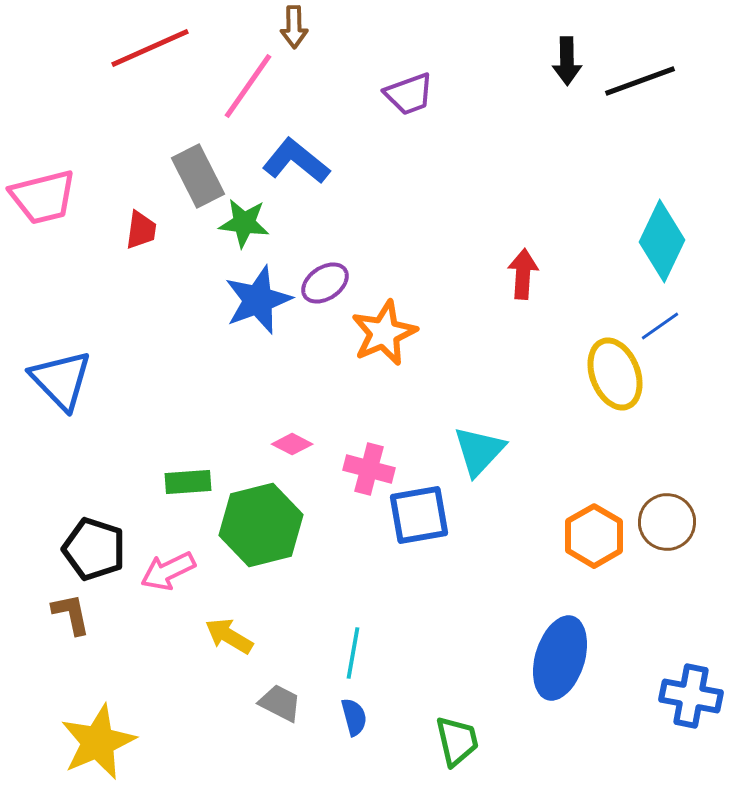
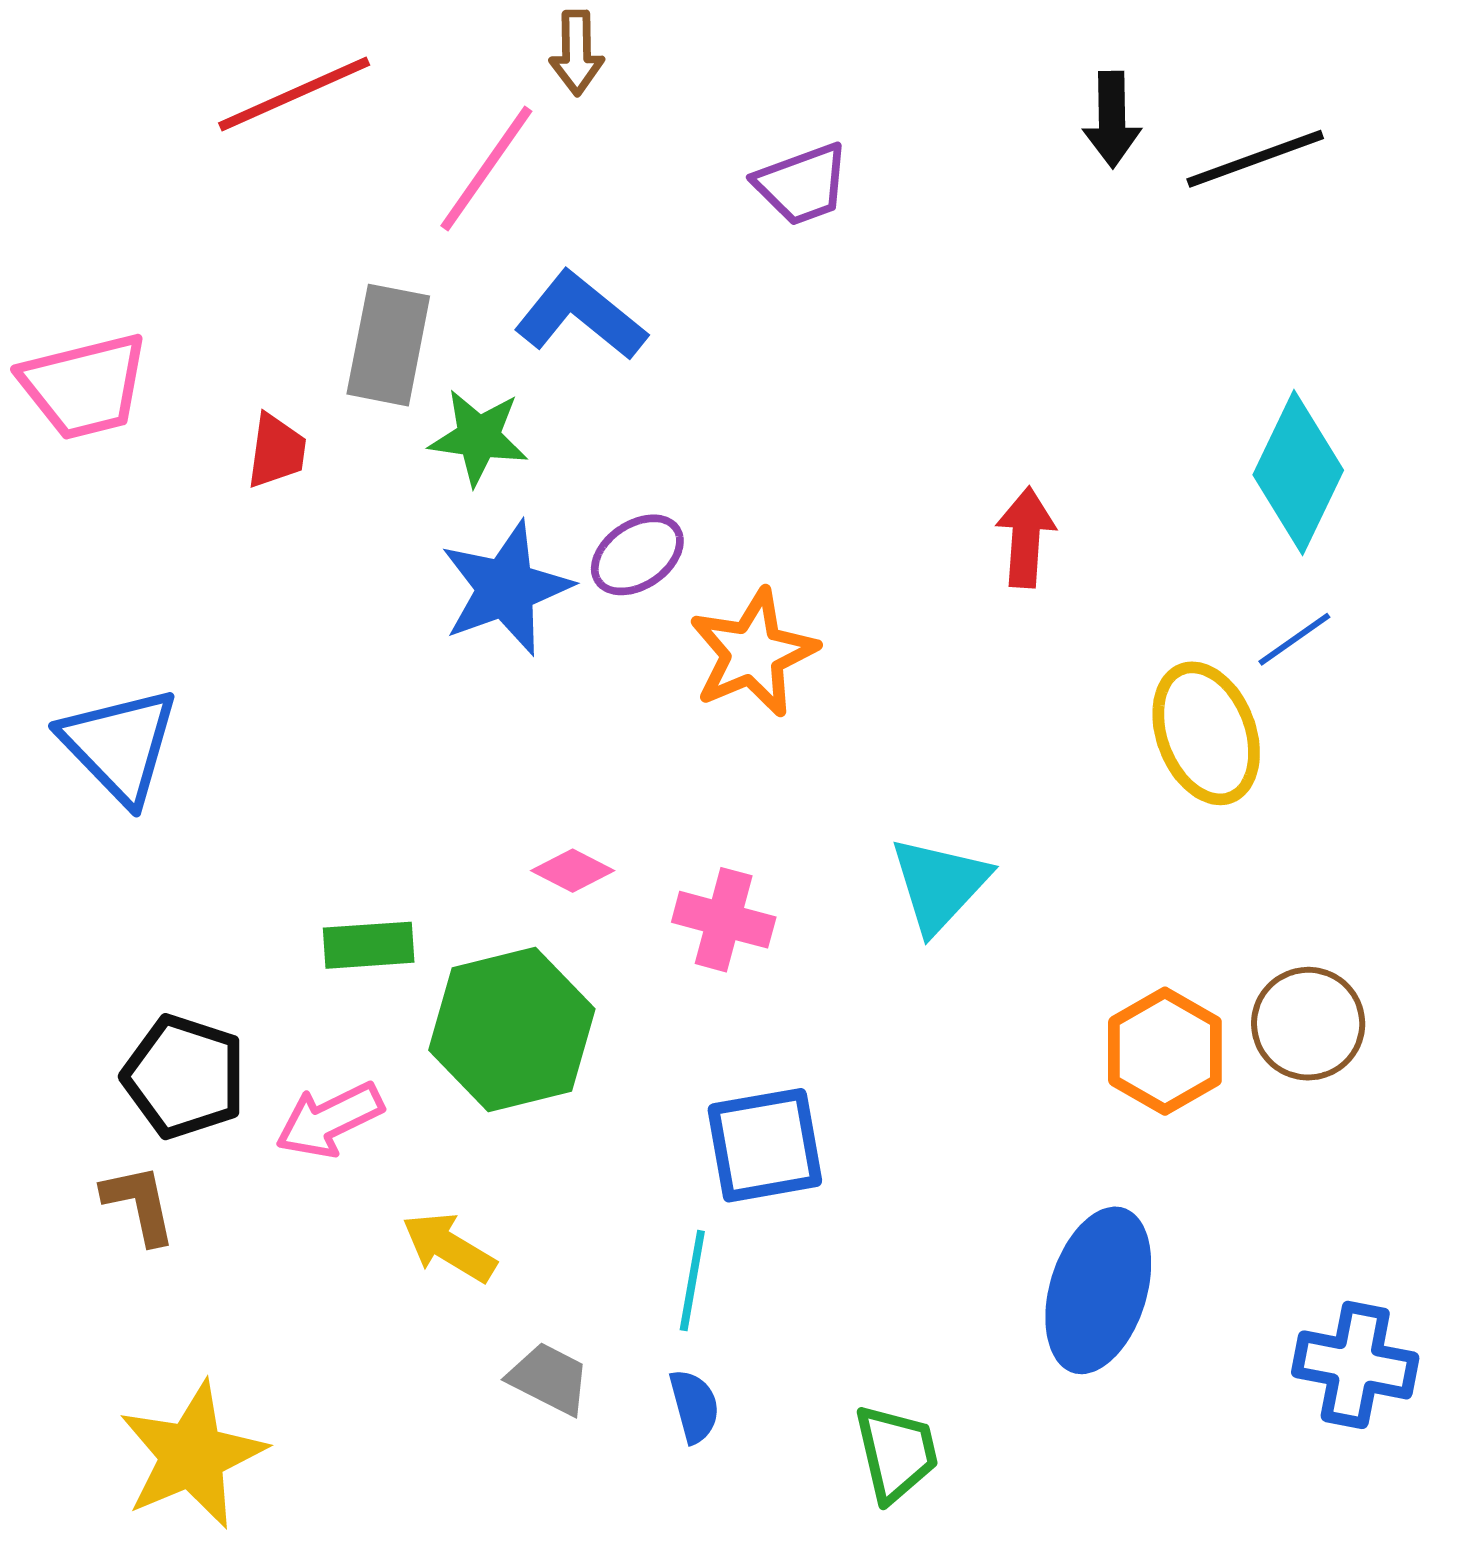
gray rectangle: (198, 176) -> (388, 345), turned 38
blue square: (419, 515) -> (765, 1145), moved

